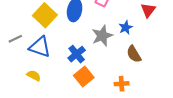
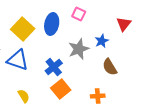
yellow semicircle: (34, 76) -> (24, 96), moved, turned 32

